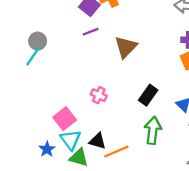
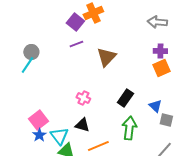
pink square: (65, 119) -> (38, 120), moved
black triangle: (98, 141) -> (82, 125), moved
blue star: (47, 149) -> (39, 135), moved

